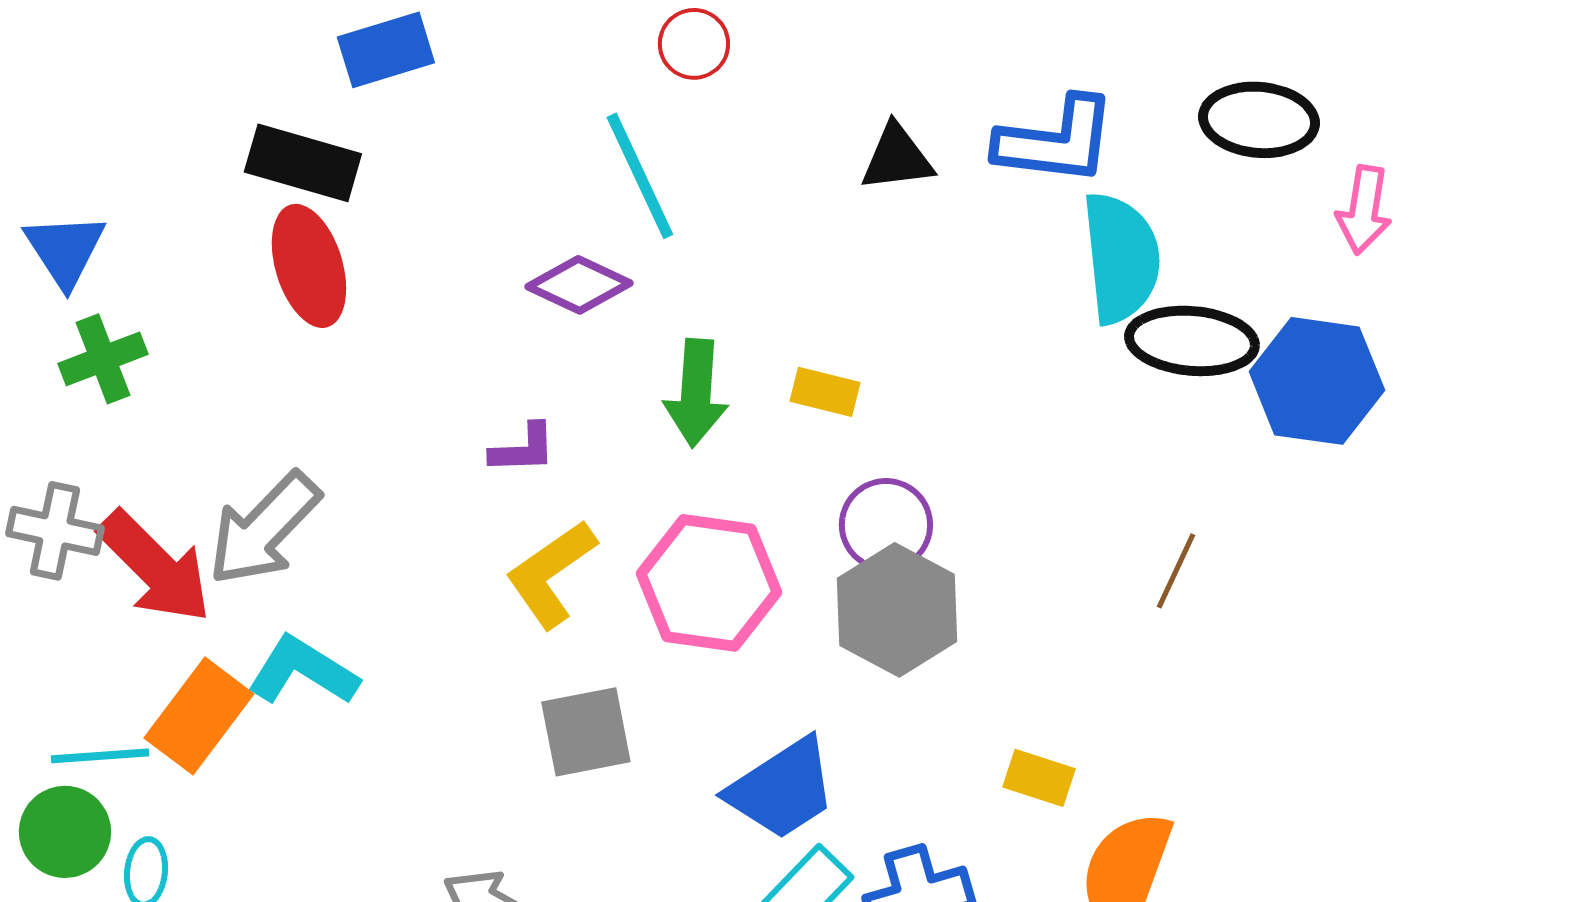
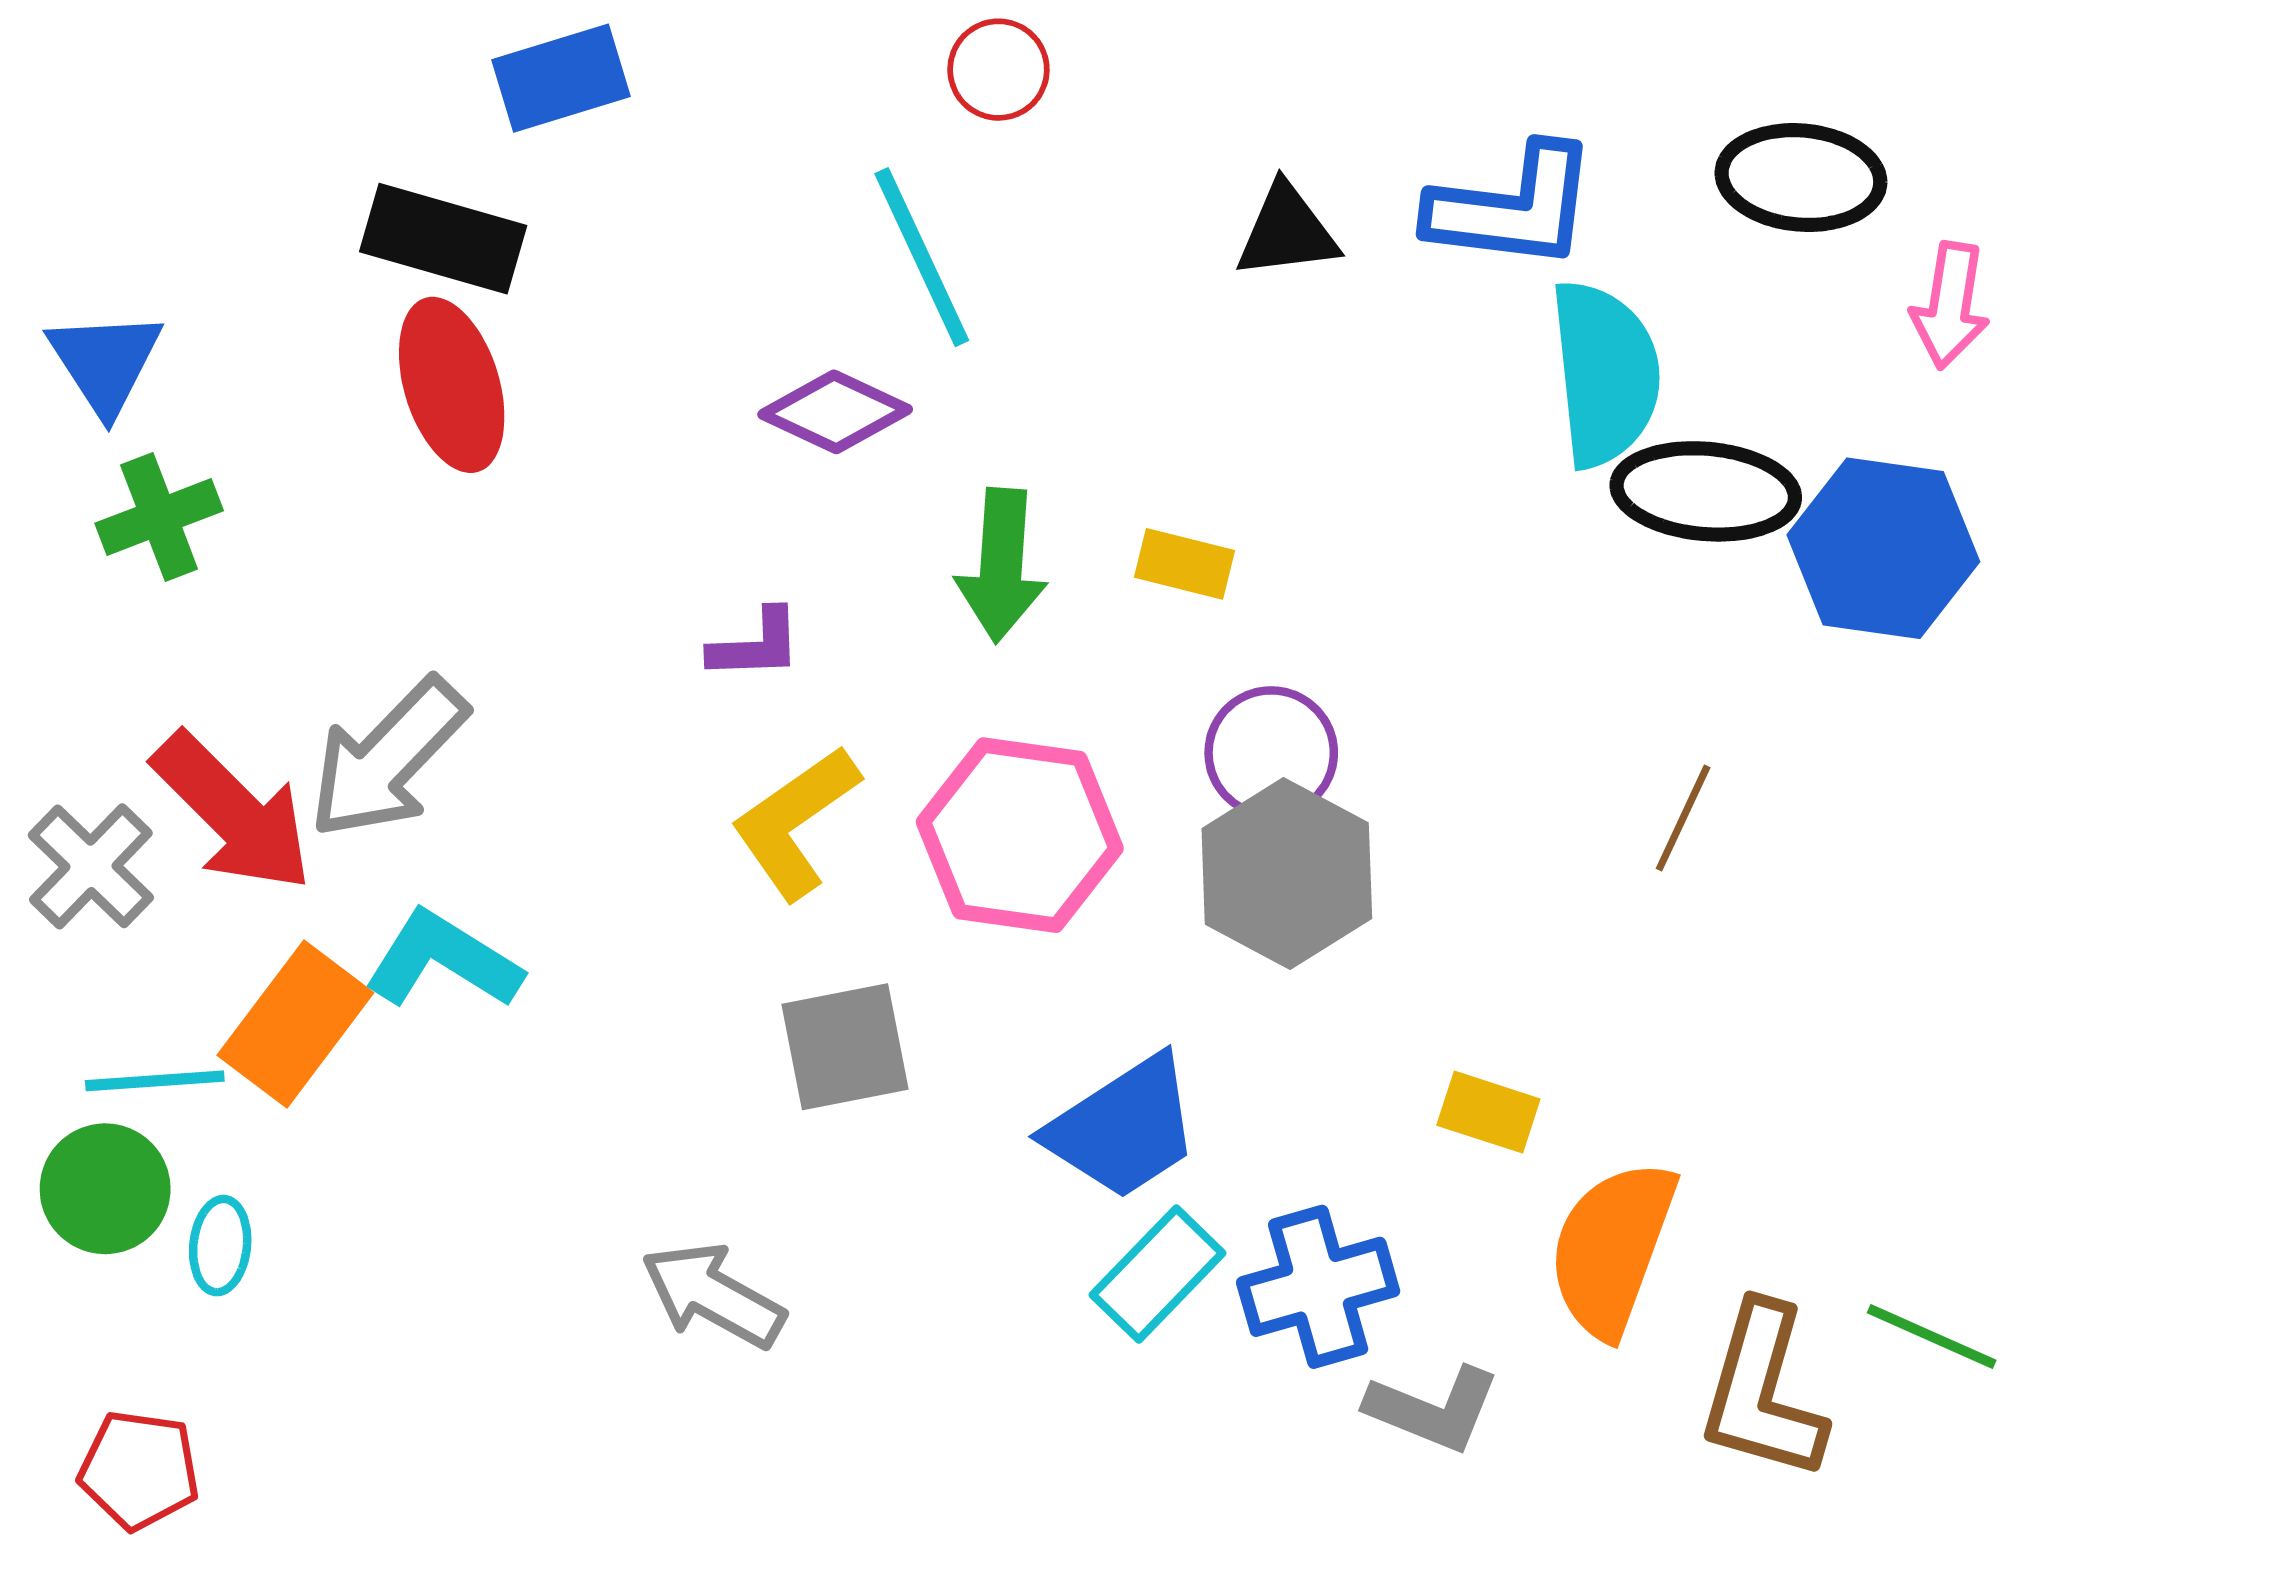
gray cross: (55, 531) -> (91, 866), moved, turned 32

